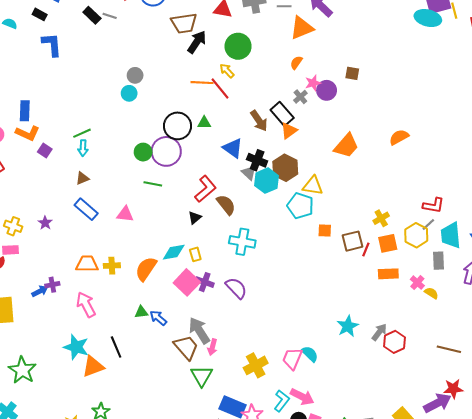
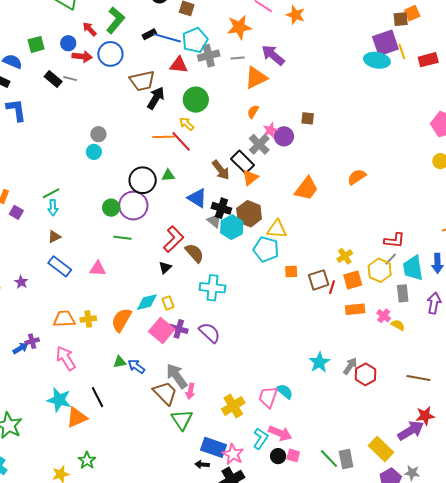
gray cross: (300, 97) -> (259, 144), size x1.5

